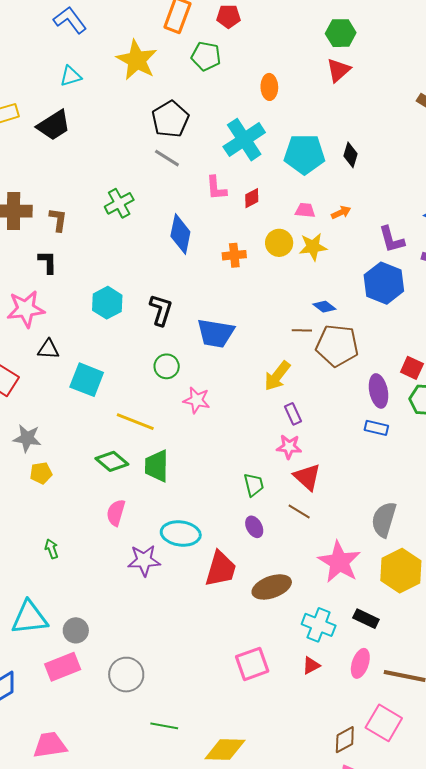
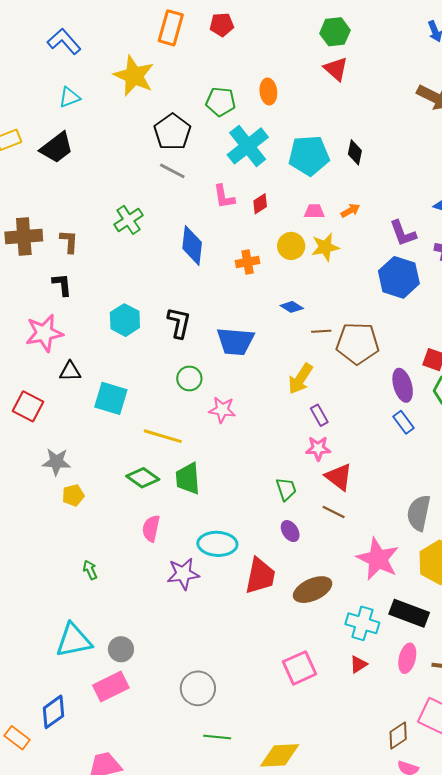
green pentagon: (206, 56) -> (221, 102), moved
red triangle: (338, 70) -> (336, 69), turned -32
blue diamond: (324, 307) -> (292, 307), moved
blue rectangle: (376, 428) -> (404, 422), turned 45
black rectangle: (366, 619) -> (409, 613), size x1.5
gray circle: (126, 675) -> (198, 688), moved

